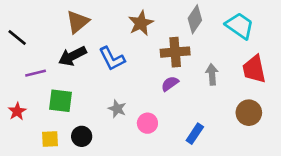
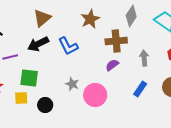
pink circle: (147, 123) -> (95, 95), size x1.5
blue rectangle: (195, 134) -> (140, 89), moved
yellow square: (50, 139) -> (21, 98), moved

